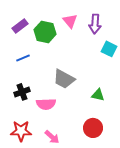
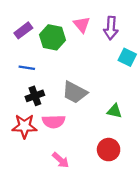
blue line: (23, 58) -> (27, 68), turned 32
black cross: (22, 92) -> (35, 96), moved
red star: (21, 131) -> (24, 126), moved

